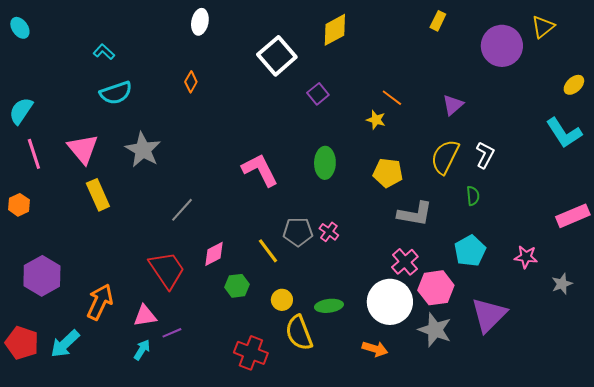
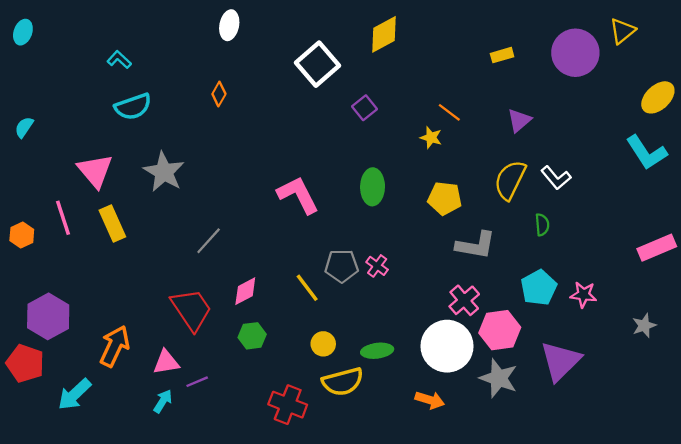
yellow rectangle: (438, 21) -> (502, 55), moved, turned 48
cyan ellipse: (20, 28) -> (23, 32), turned 55
yellow ellipse: (574, 85) -> (658, 97), size x1.4
cyan semicircle: (21, 111) -> (24, 127), size x0.7
pink line: (34, 154) -> (63, 218), moved
white L-shape: (485, 155) -> (556, 178), turned 112
pink star: (526, 257) -> (583, 295), moved
green hexagon: (237, 286) -> (252, 336), moved
yellow semicircle: (299, 333) -> (343, 382), turned -84
red pentagon: (22, 343) -> (25, 363), moved

